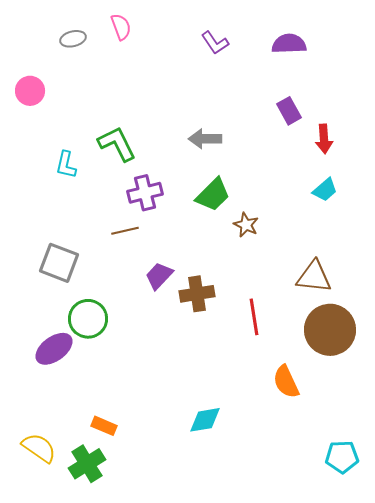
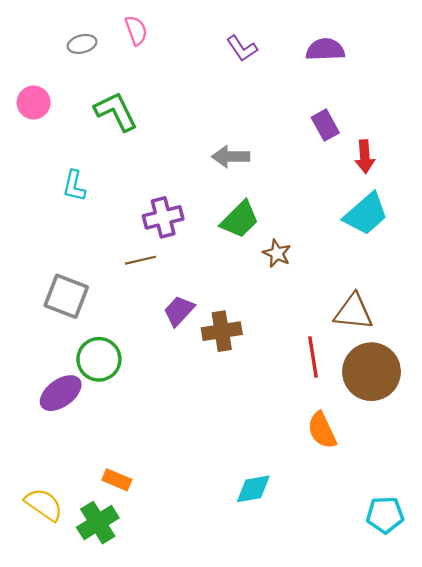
green L-shape: (117, 144) -> (116, 112), moved
cyan trapezoid: (325, 190) -> (366, 214), size x1.6
red line: (254, 317) -> (313, 357), moved
cyan diamond: (205, 420) -> (253, 489), moved

